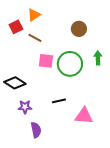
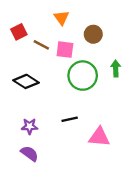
orange triangle: (34, 15) -> (61, 18), moved, turned -32
pink square: (46, 61) -> (65, 50), moved
black diamond: (15, 83) -> (26, 81), moved
purple semicircle: (36, 130) -> (30, 153), moved, turned -42

